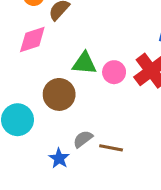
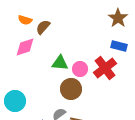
brown circle: (59, 94) -> (71, 89), moved

